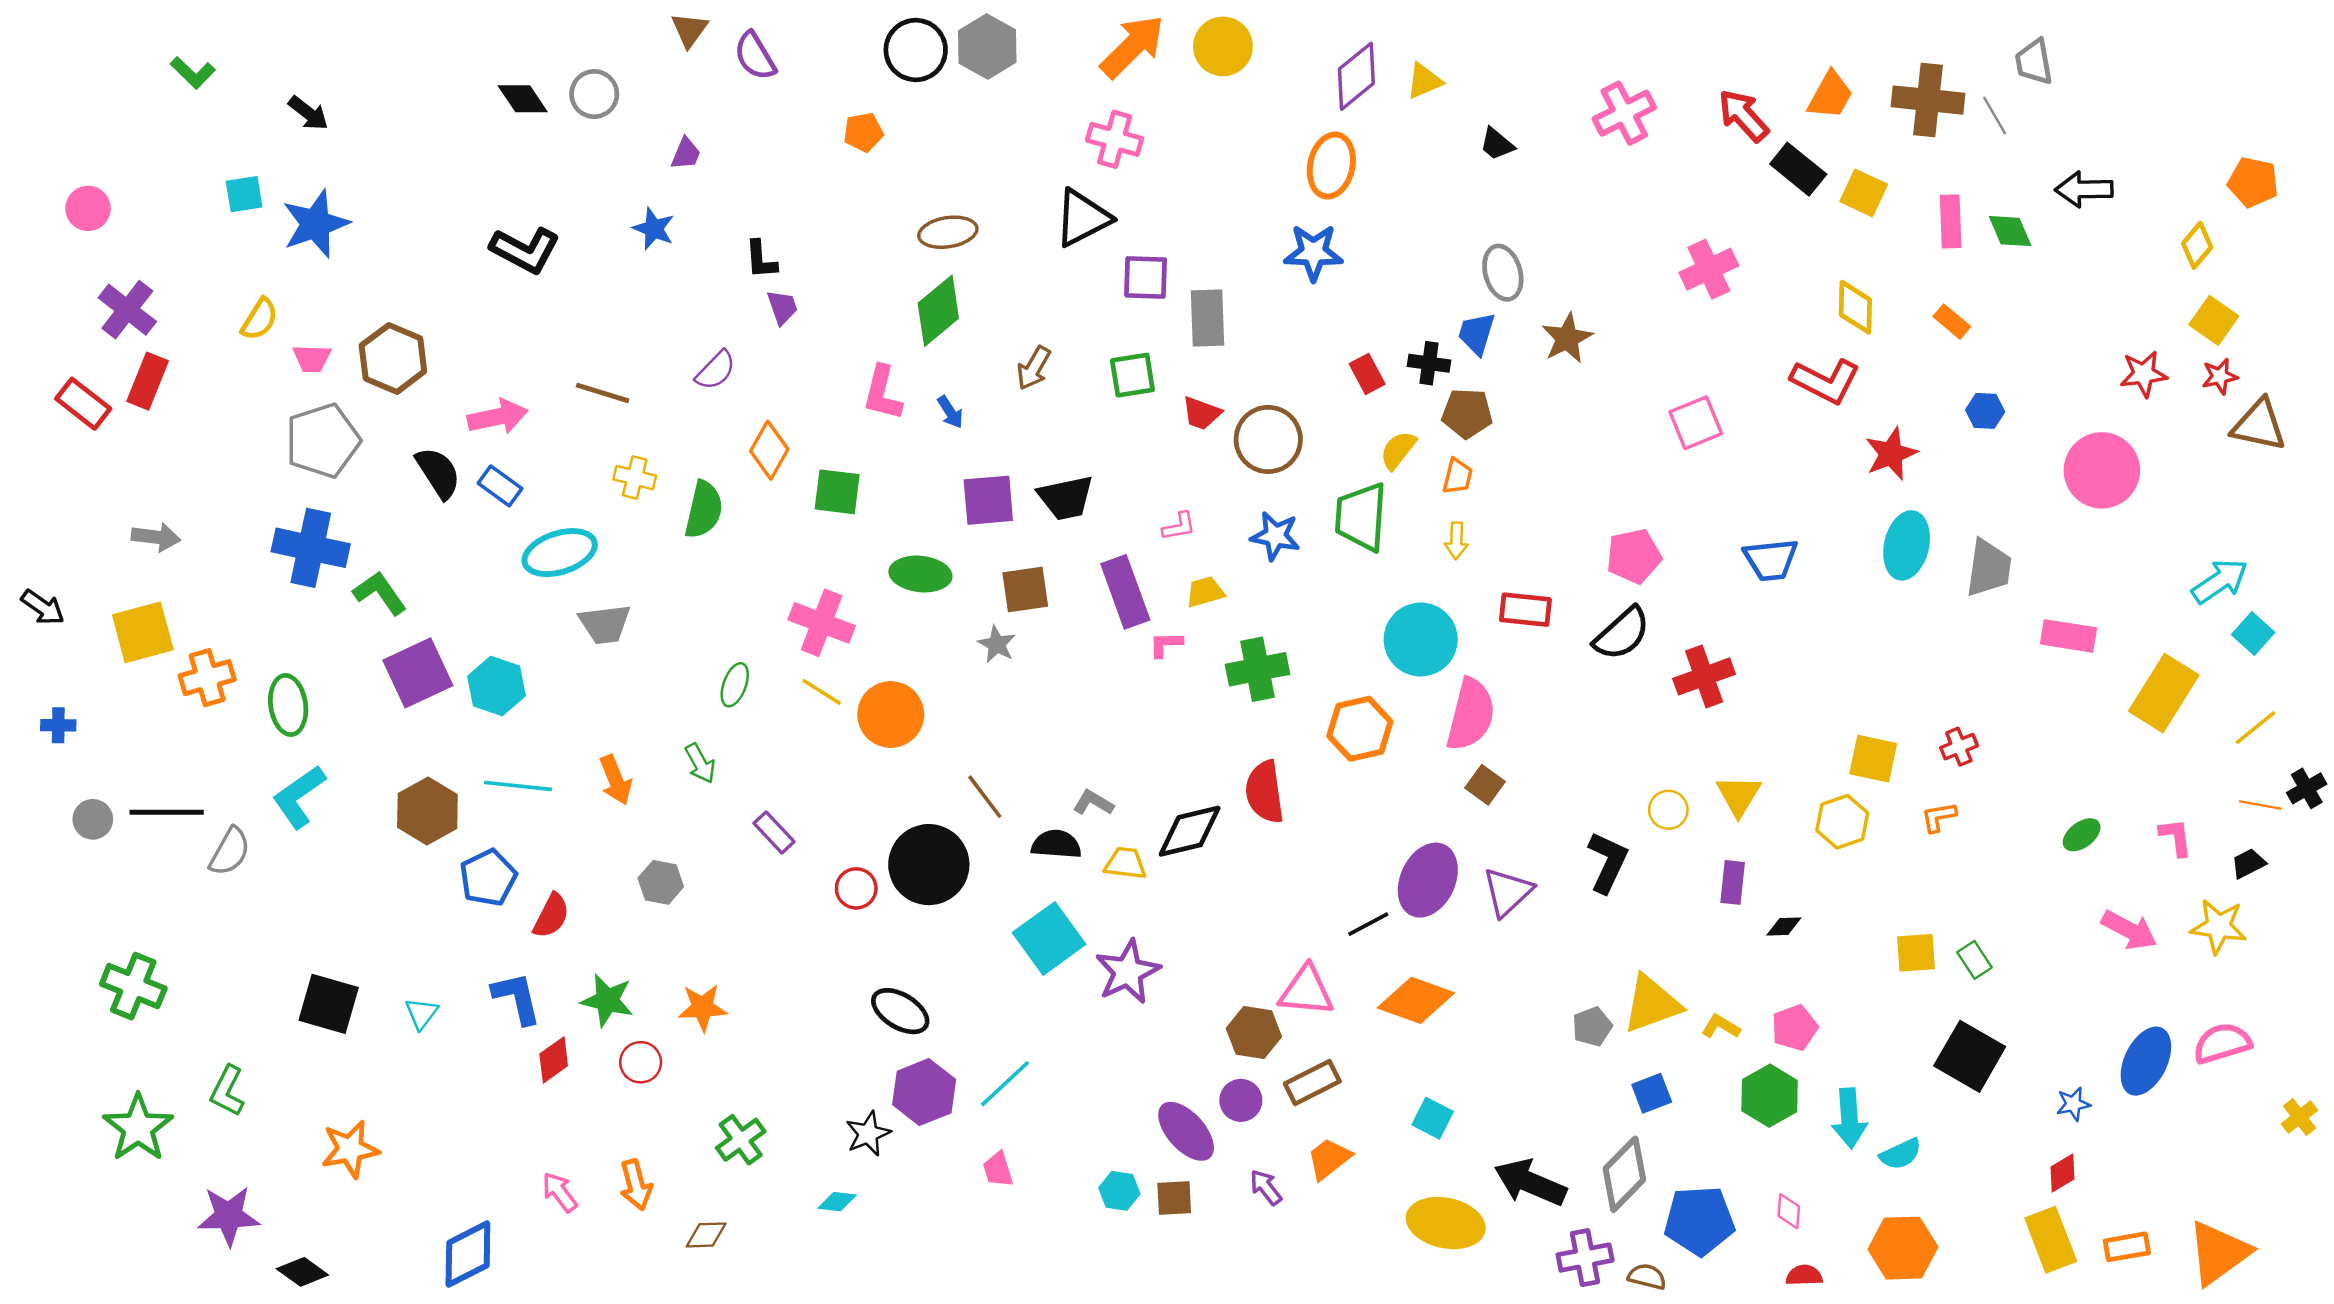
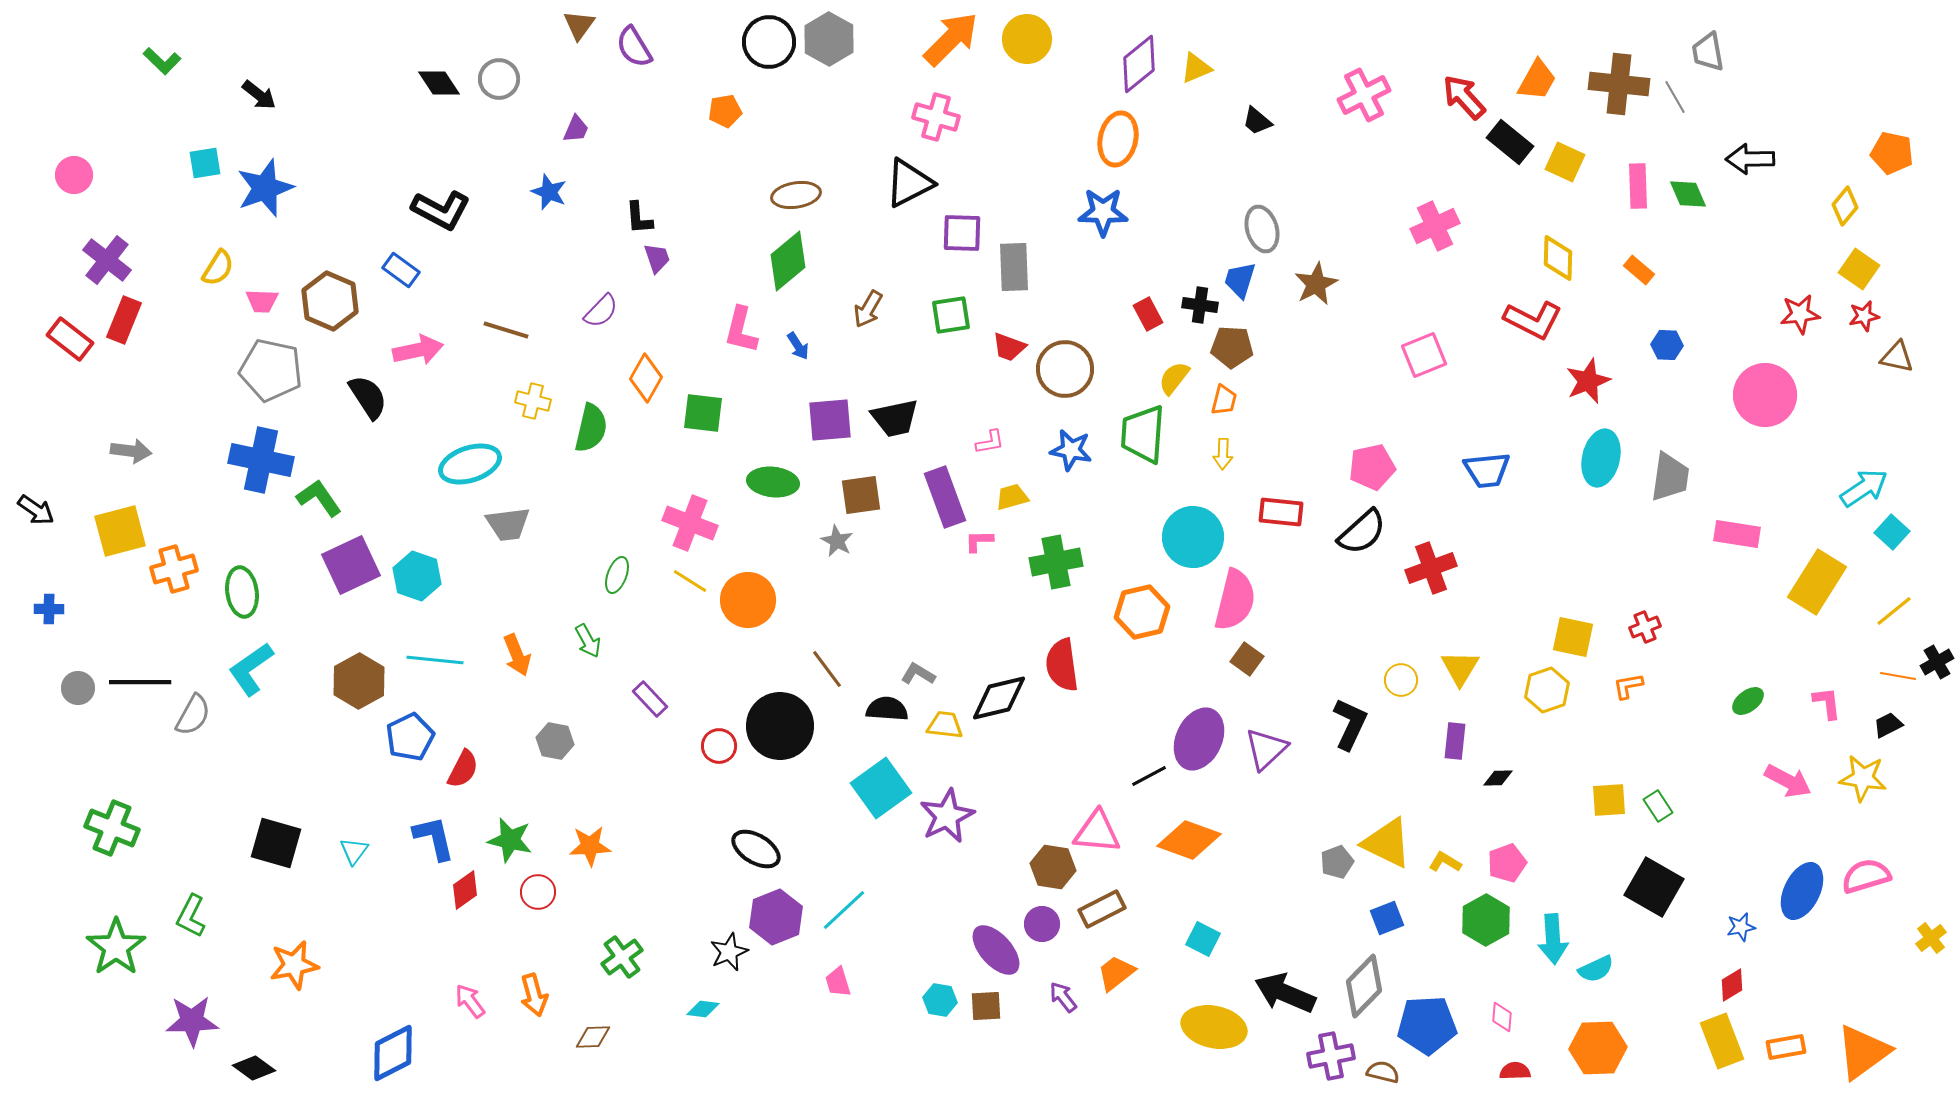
brown triangle: (2259, 425) -> (1897, 357), size x0.7
gray pentagon: (323, 441) -> (271, 370), turned 30
blue rectangle: (500, 486) -> (401, 270), moved
yellow triangle: (1652, 1004) -> (1387, 843), turned 46

